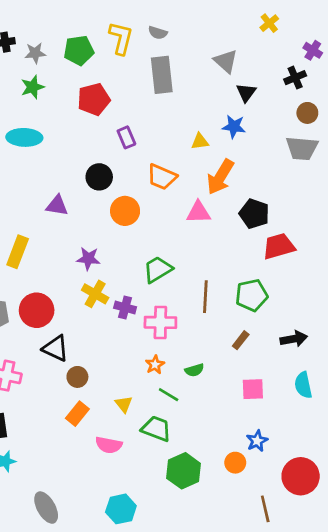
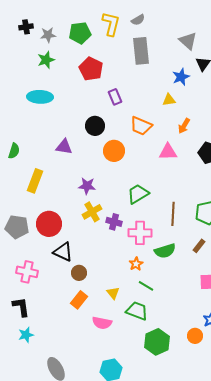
gray semicircle: (158, 33) -> (138, 20), turned -48
red pentagon: (94, 99) -> (91, 69), turned -30
blue star: (234, 127) -> (181, 77), moved, turned -30
orange arrow: (220, 177) -> (184, 126), size x0.6
yellow cross: (95, 294) -> (92, 212), turned 30
green semicircle: (194, 370) -> (165, 251), moved, size x1.5

